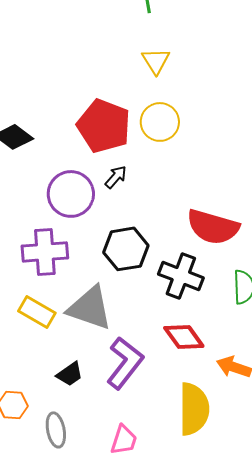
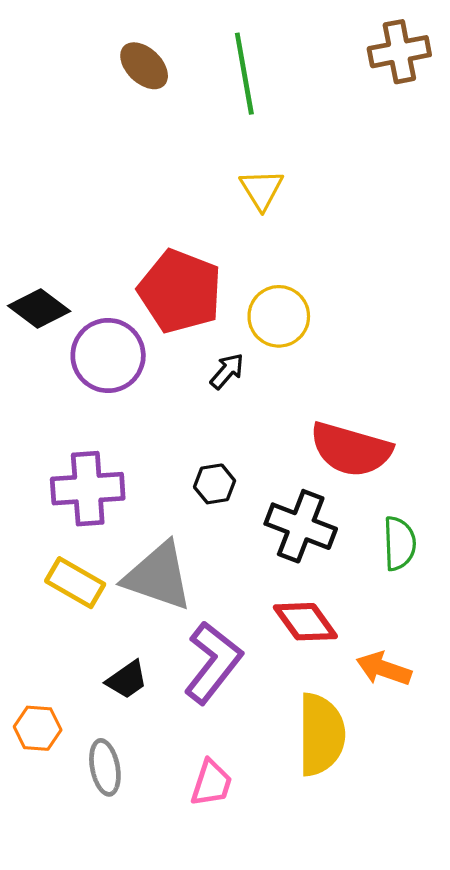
yellow circle: (160, 122) -> (279, 316), moved
black arrow: (116, 177) -> (227, 371), moved
purple circle: (71, 194) -> (108, 356), moved
black hexagon: (126, 249) -> (215, 484), size x0.6

